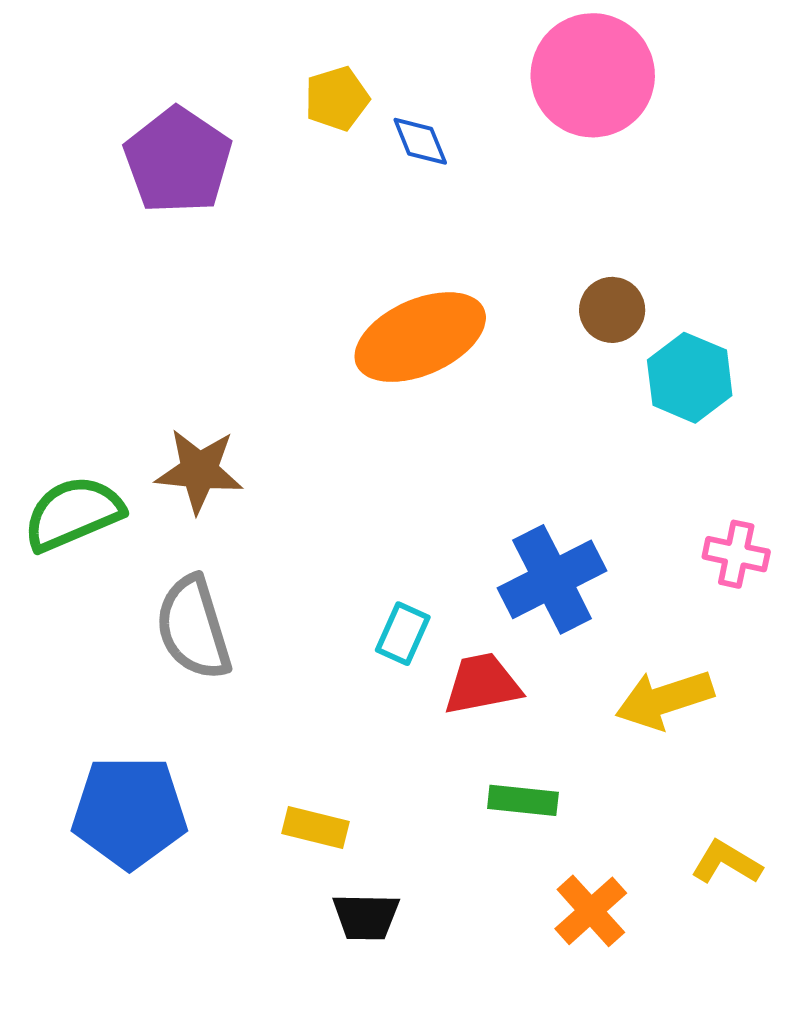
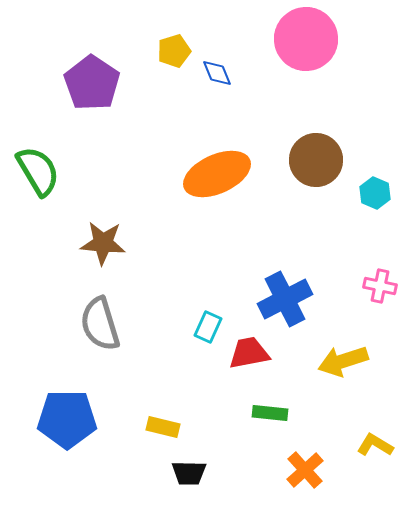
brown circle: (612, 310) -> (316, 160), size x1.6
cyan hexagon: (690, 378) -> (375, 193), moved, size x0.7
green semicircle: (73, 513) -> (38, 171), moved, turned 82

